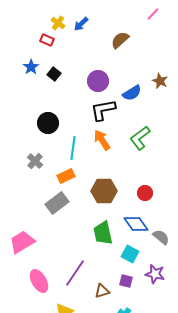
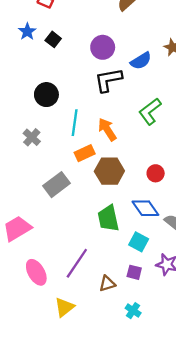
orange arrow: (102, 140) -> (107, 129), moved
orange rectangle: (66, 176) -> (85, 153), moved

